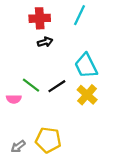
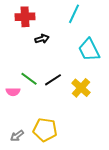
red cross: (40, 18) -> (25, 17), moved
cyan trapezoid: (86, 66) -> (89, 50), moved

